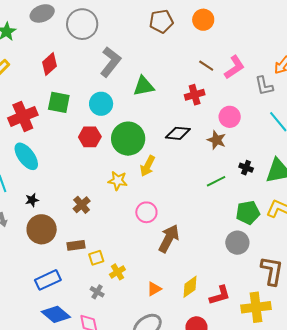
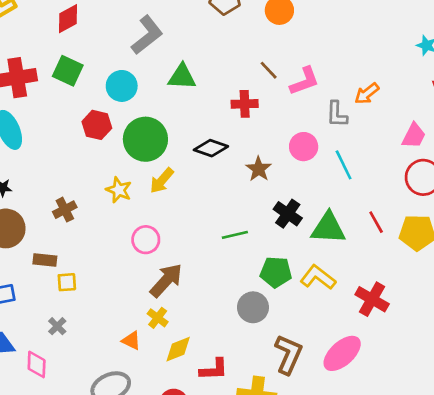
pink circle: (230, 117) -> (304, 147), moved
black cross: (246, 168) -> (288, 214), size x1.5
green line: (216, 181) -> (235, 235), moved
yellow cross: (117, 272) -> (158, 318), moved, turned -35
orange triangle: (154, 289) -> (131, 340), turned 42

